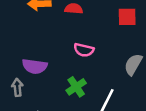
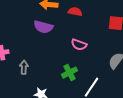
purple semicircle: (35, 66) -> (43, 27), moved

